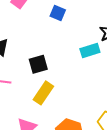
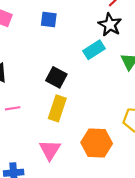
black square: (38, 64) -> (56, 77), moved, turned -30

